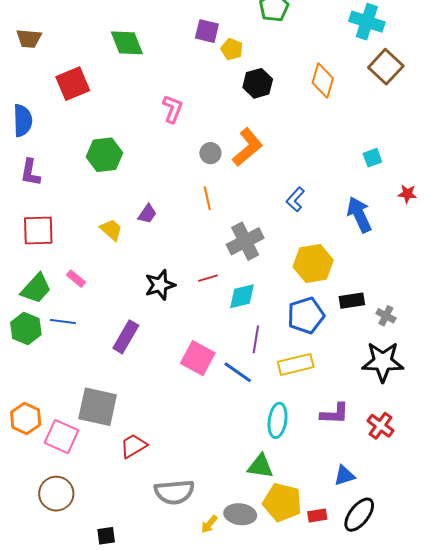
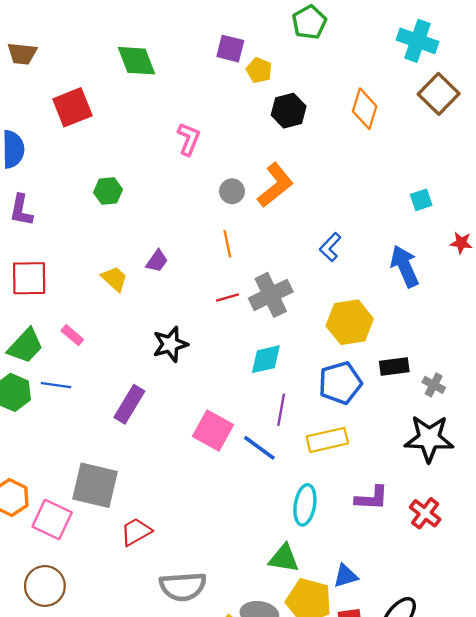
green hexagon: (104, 155) -> (108, 191), size x0.7
red line: (208, 278) -> (227, 298), moved
blue triangle: (344, 476) -> (346, 576), moved

